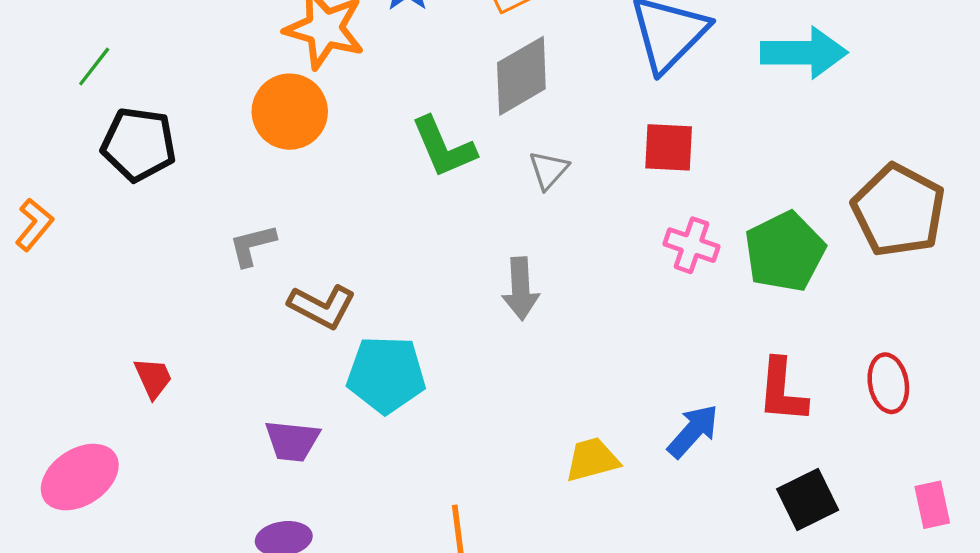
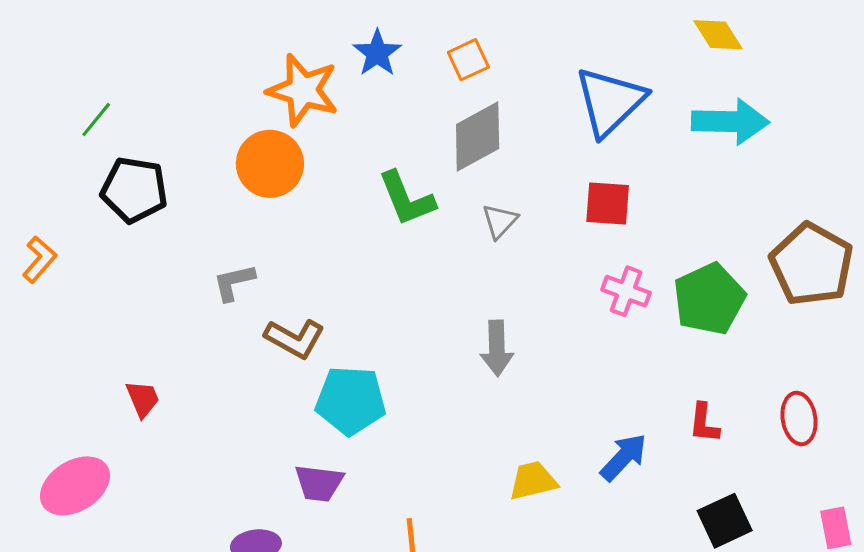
gray arrow: (521, 289) -> (497, 348), moved
red L-shape: (782, 391) -> (704, 423), size x0.7
purple trapezoid: (292, 441) -> (319, 483), moved

